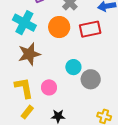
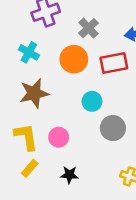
cyan cross: (24, 23) -> (29, 52), size x0.7
cyan circle: (73, 67) -> (92, 101), moved

